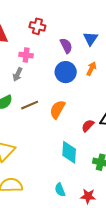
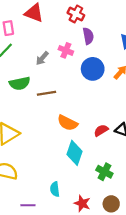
purple semicircle: (66, 46) -> (88, 36), moved
pink cross: (26, 55) -> (66, 50), moved
orange semicircle: (57, 109) -> (68, 123), moved, turned -108

